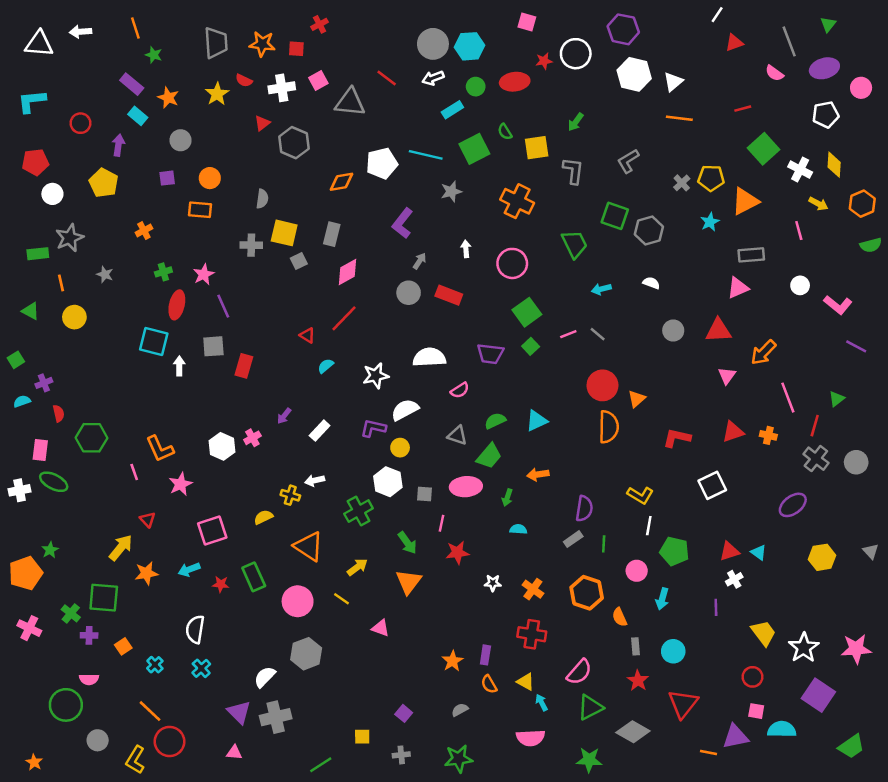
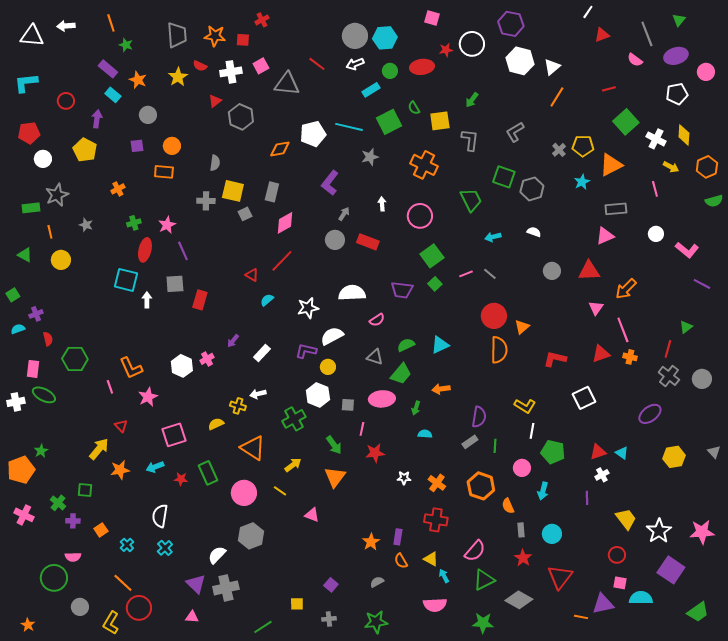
orange line: (679, 118) -> (557, 97), turned -65
pink line: (788, 398) -> (623, 330), moved
green square: (104, 598) -> (85, 490), size x0.6

